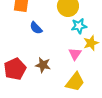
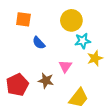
pink triangle: (75, 54) -> (65, 66), moved

